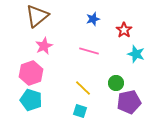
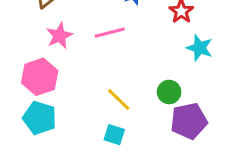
pink line: (89, 51) -> (110, 33), moved, turned -30

